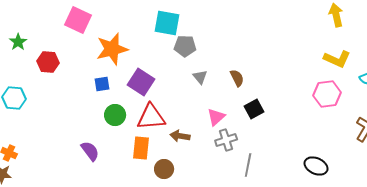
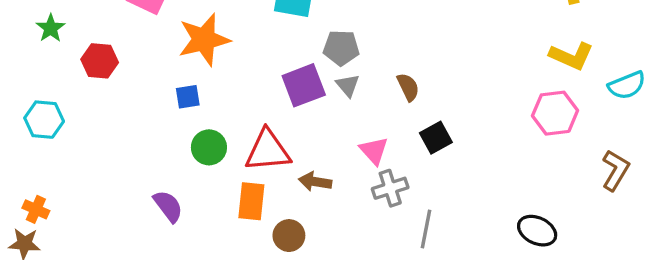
gray pentagon: (185, 46) -> (341, 48), moved
purple square: (141, 82) -> (304, 85), moved, turned 36
pink triangle: (216, 117) -> (374, 151), turned -30

